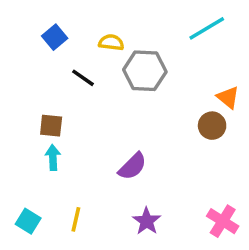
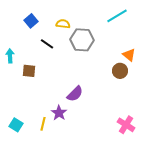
cyan arrow: (53, 157) -> (10, 56), moved
purple star: (147, 221) -> (59, 113), moved

